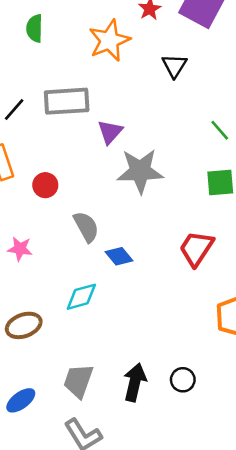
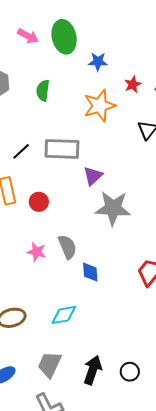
red circle: (45, 185) -> (39, 202), moved
pink star: (20, 249) -> (37, 252), moved
blue diamond: (119, 256) -> (90, 272), turned 30
cyan diamond: (81, 297) -> (64, 315), moved

